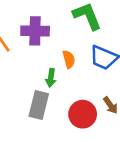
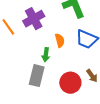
purple cross: (35, 31) -> (34, 19), turned -30

